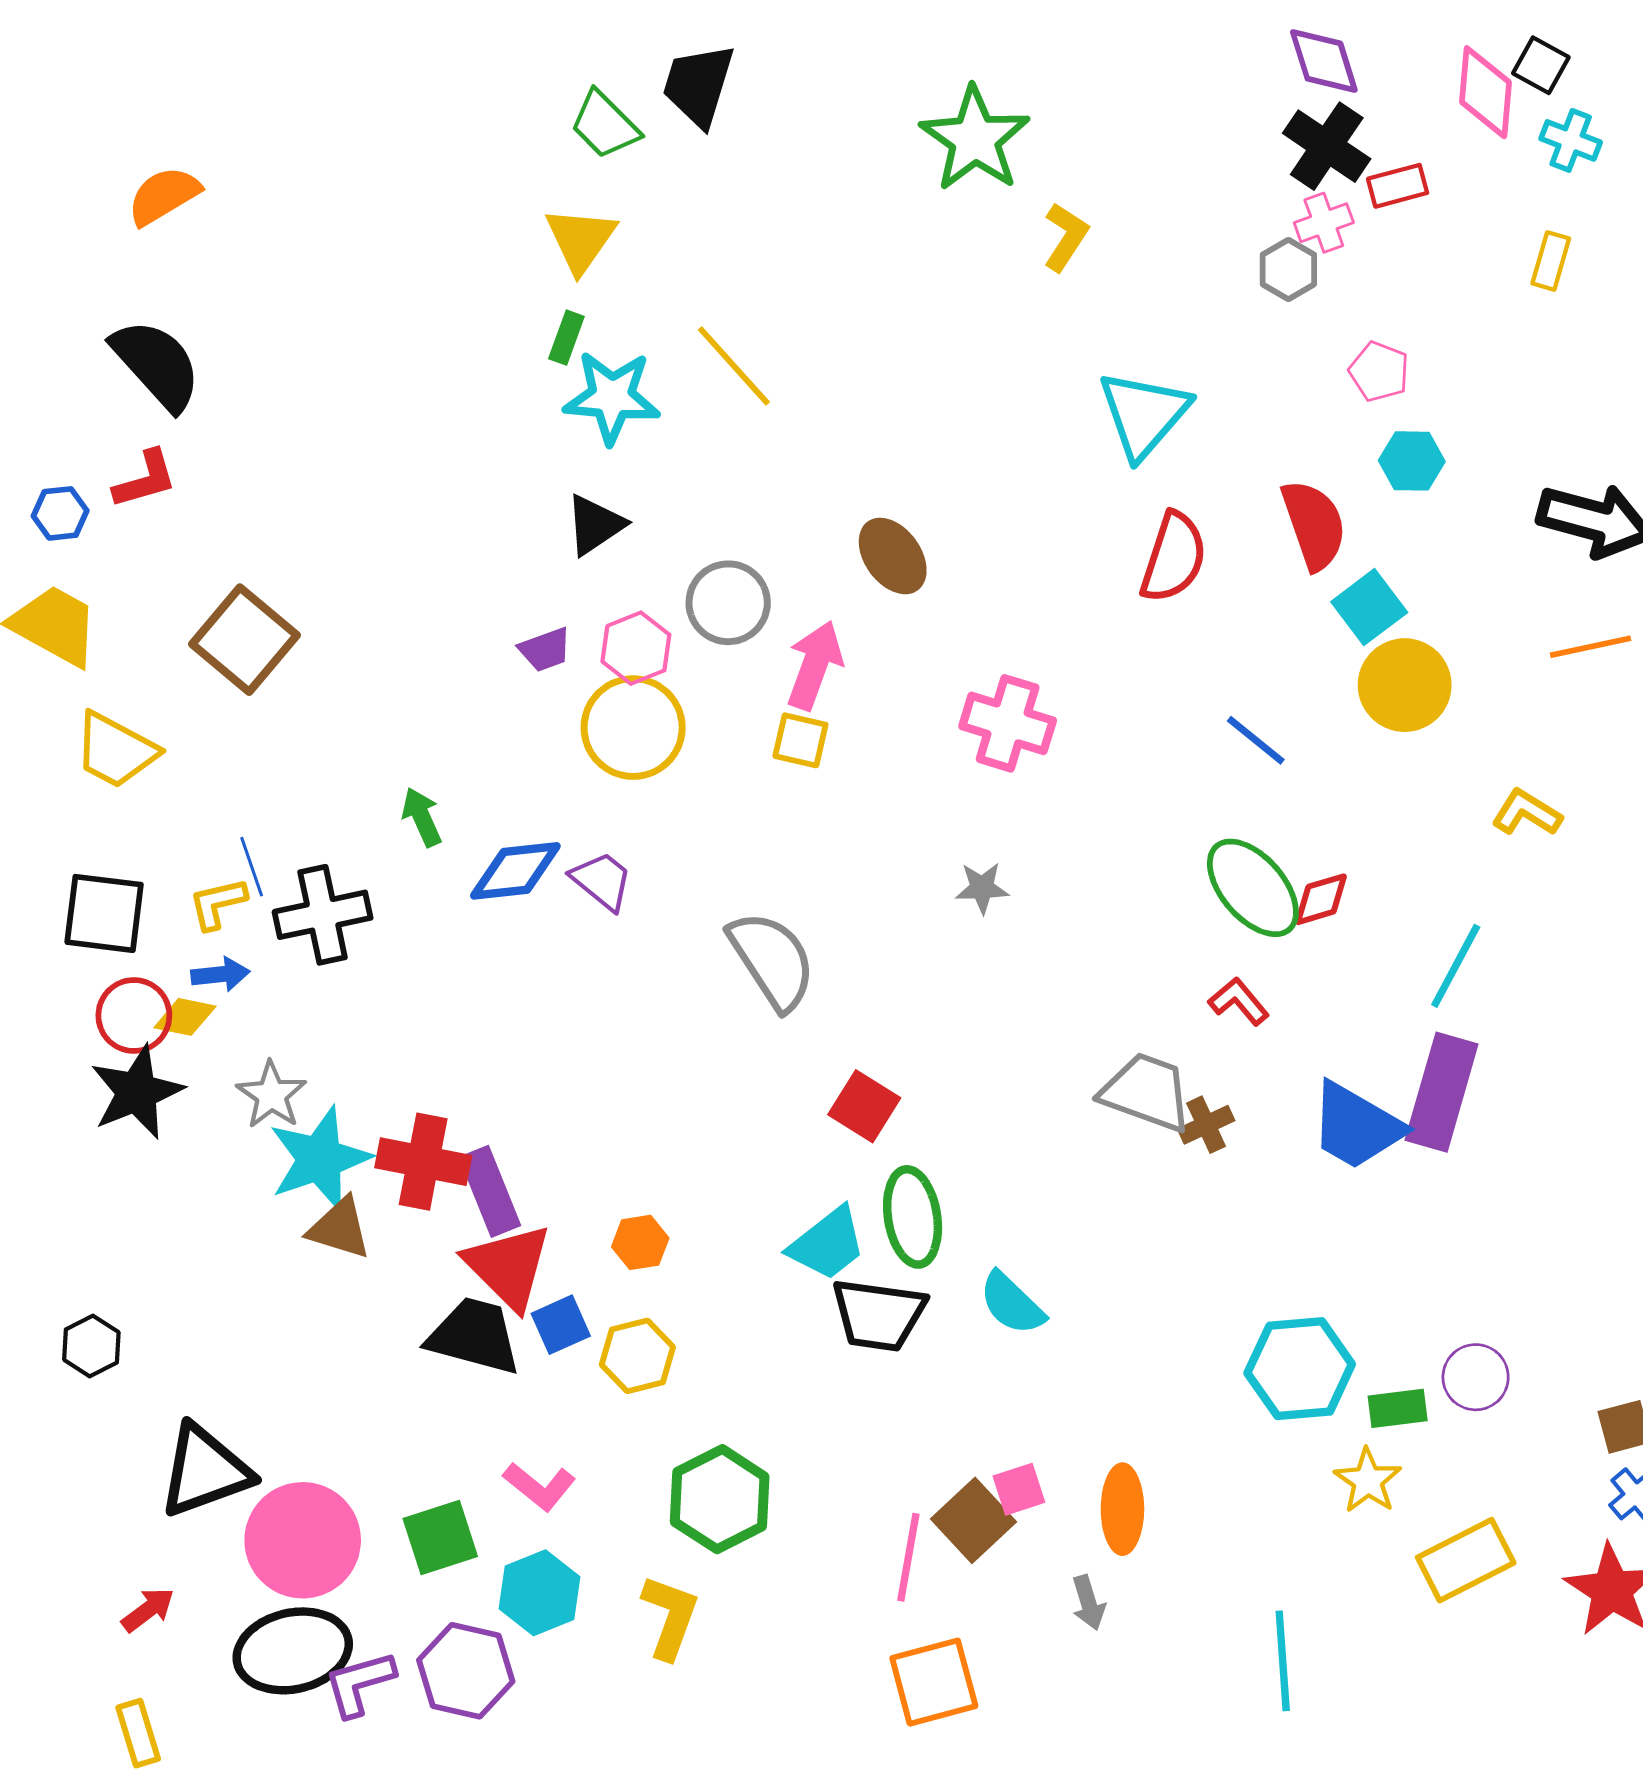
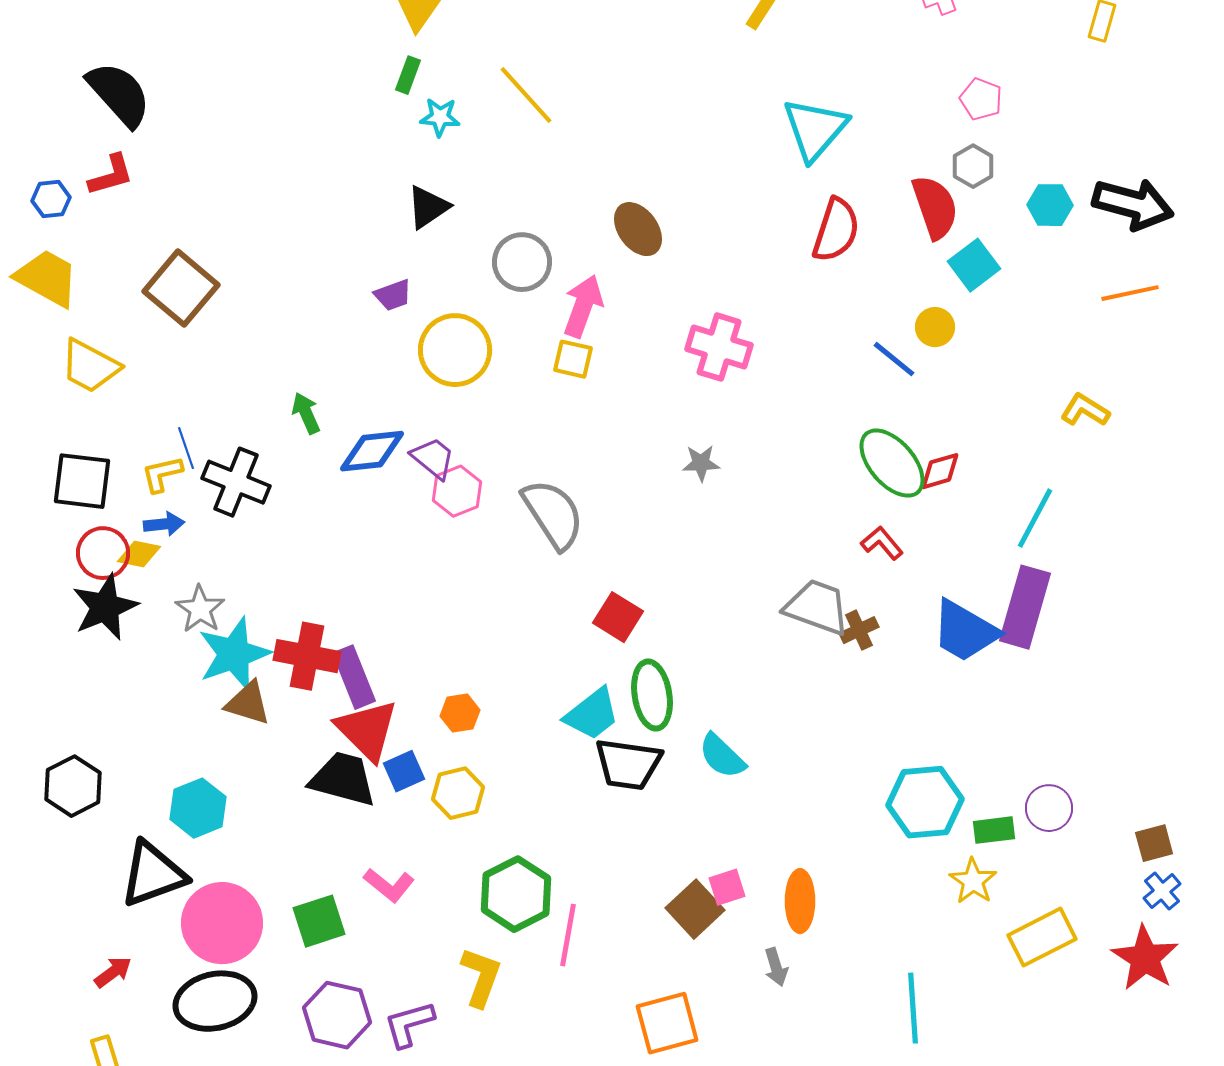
gray hexagon: (1288, 269) -> (973, 166), moved
cyan star: (612, 397) -> (440, 117), size x0.6
cyan hexagon: (1412, 461) -> (1050, 205), moved
pink hexagon: (636, 648) -> (457, 491), moved
yellow circle: (1405, 685) -> (935, 327), moved, size x0.6
black cross: (323, 915) -> (236, 482), turned 34
black hexagon: (91, 1346) -> (73, 786), size x1.4
pink line: (908, 1557) -> (568, 935), moved
cyan hexagon: (540, 1593) -> (198, 808), moved
purple L-shape: (359, 1684) -> (409, 1024), moved

